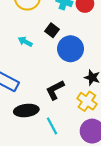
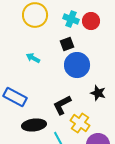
black square: (52, 30) -> (67, 44), moved, turned 32
yellow cross: (87, 101) -> (80, 123), moved

